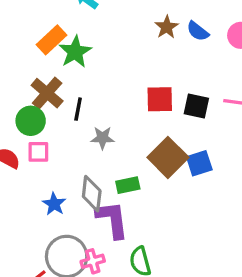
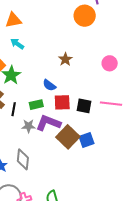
blue semicircle: (198, 31) -> (49, 85), moved
green rectangle: (128, 185) -> (36, 105), moved
purple L-shape: (112, 220) -> (48, 123), moved, turned -60

